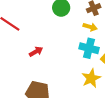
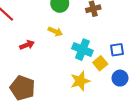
yellow arrow: (90, 27) -> (55, 32), moved

